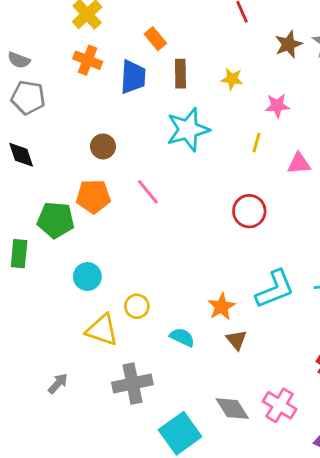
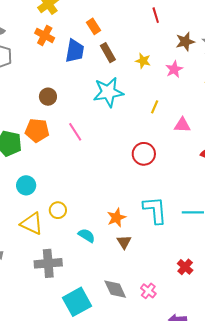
brown rectangle: (180, 74) -> (108, 53), turned -36
pink star: (277, 106) -> (174, 69), moved, turned -30
cyan L-shape: (275, 289) -> (155, 210), turned -80
pink cross: (280, 405) -> (148, 291), size x0.7

